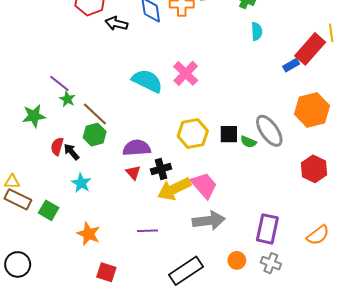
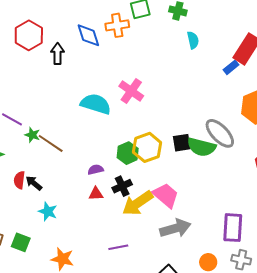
black arrow: (116, 23) -> (58, 54), turned 85
green star: (67, 99) -> (32, 135), moved
green hexagon: (95, 135) -> (128, 153), moved
green semicircle: (248, 142) -> (202, 147), size x1.8
purple semicircle: (137, 148) -> (96, 170), size x0.6
red triangle: (133, 173) -> (96, 194), turned -42

